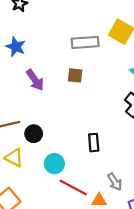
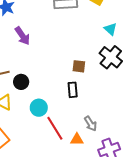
brown square: (75, 75) -> (79, 66), moved
red line: (73, 188) -> (55, 128), turned 30

